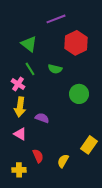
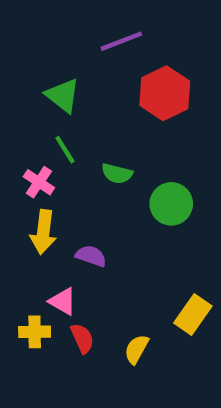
green semicircle: (55, 69) -> (117, 174), moved
pink triangle: (20, 134) -> (63, 301), moved
yellow cross: (19, 170) -> (35, 332), moved

